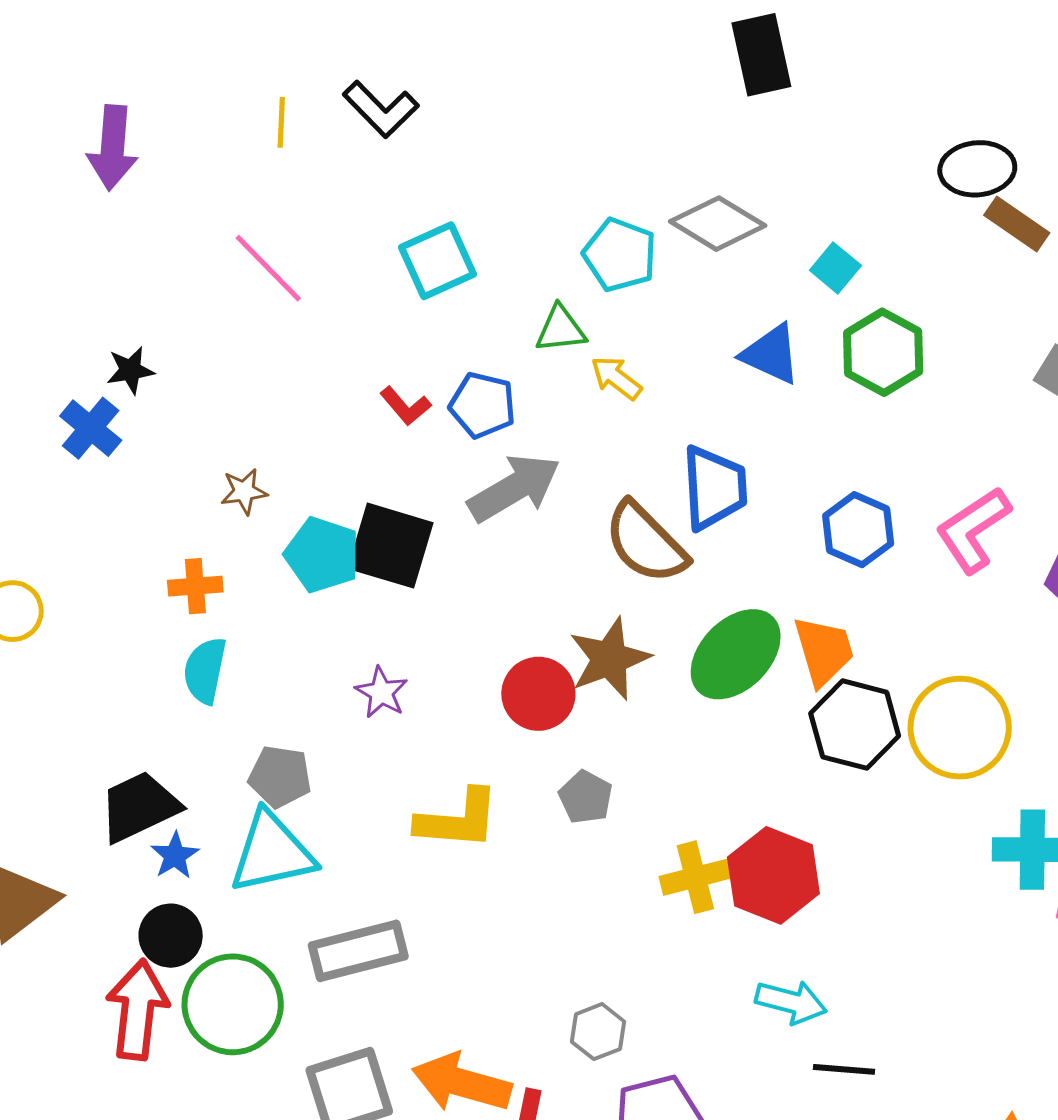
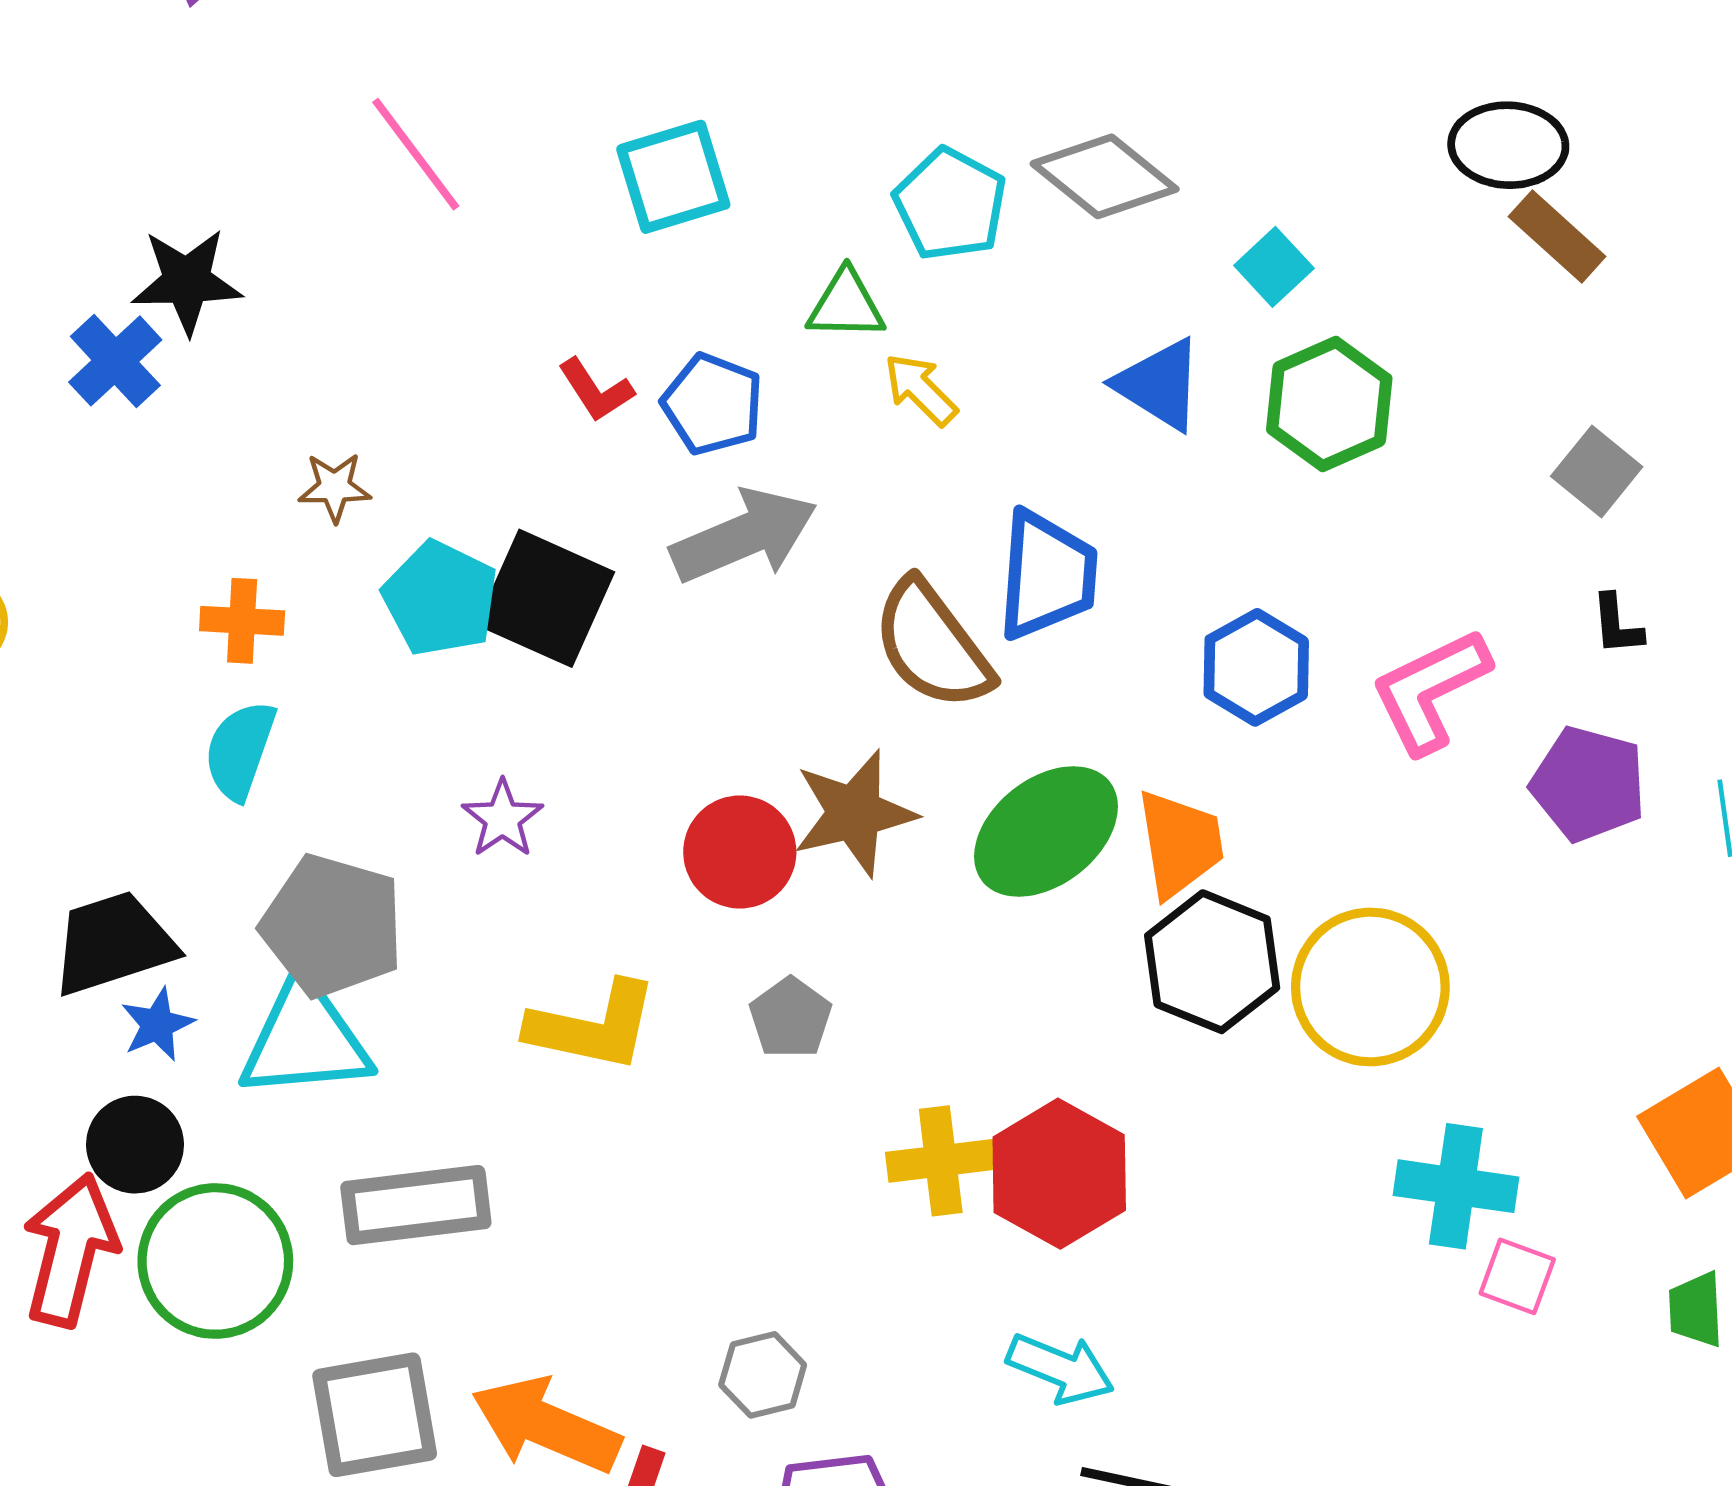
black star: (130, 370) -> (187, 281), size x1.5
gray pentagon: (280, 777) -> (332, 926), size x1.5

